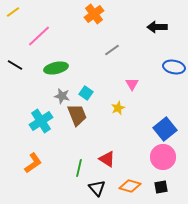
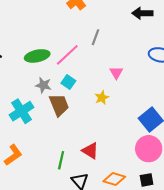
pink line: (39, 36) -> (67, 55), moved
gray line: (112, 50) -> (95, 37), turned -35

